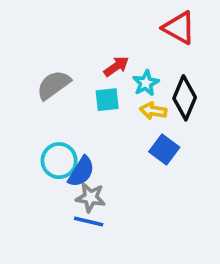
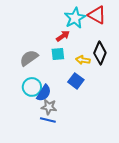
cyan star: (146, 83) -> (75, 18), moved, size x1.5
gray semicircle: (54, 85) -> (29, 58), moved
blue square: (164, 150) -> (76, 81), moved

